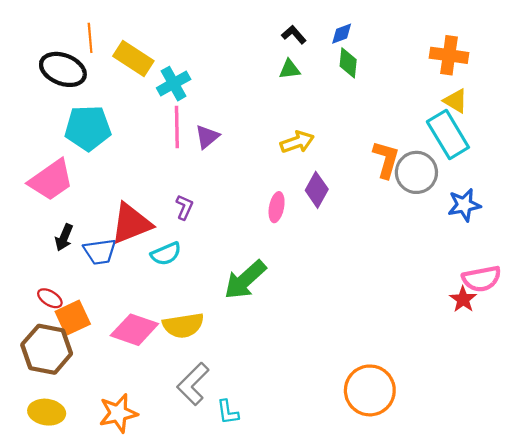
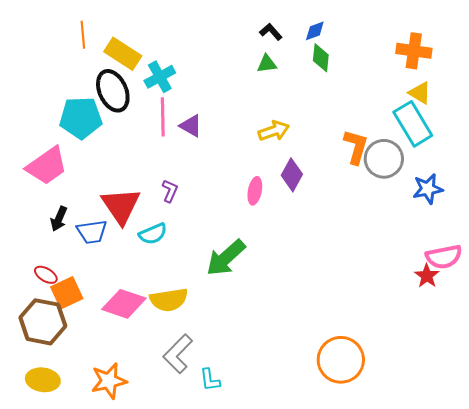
black ellipse: (63, 69) -> (113, 91), moved, turned 45
purple triangle: (207, 137) -> (191, 126), turned -50
red triangle: (131, 223) -> (121, 206), turned -42

